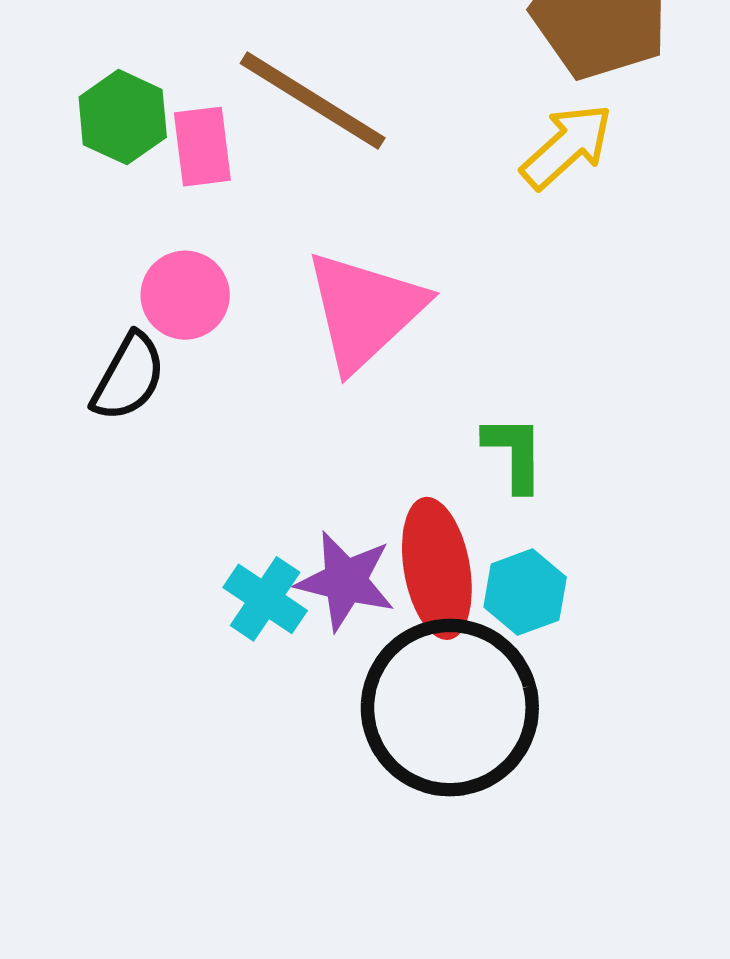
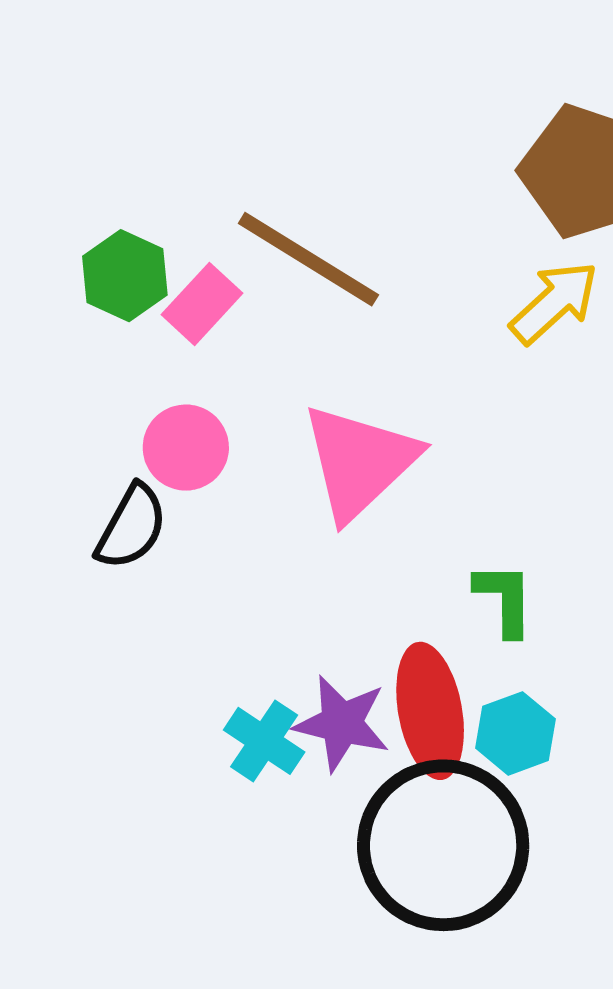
pink rectangle: (202, 147) -> (202, 304), turned 50

